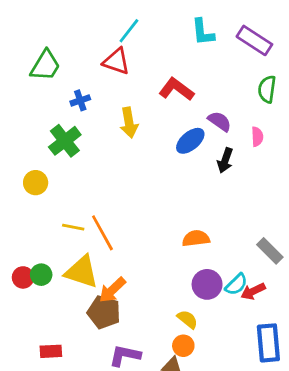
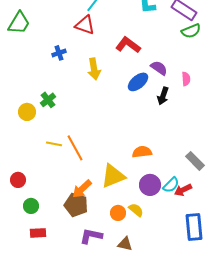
green trapezoid: (45, 66) -> (19, 23), moved
green semicircle: (267, 89) -> (191, 31), moved, turned -120
green cross: (65, 141) -> (48, 100), moved, size x0.7
yellow triangle: (82, 272) -> (113, 176), moved, turned -40
green circle: (41, 275) -> (31, 206), moved
orange circle: (183, 346) -> (118, 213), moved

